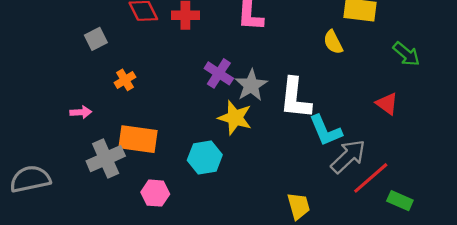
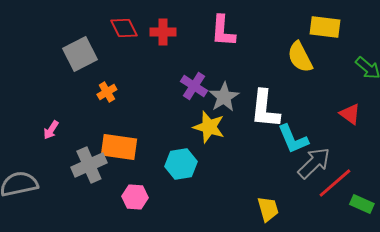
gray square: (96, 39) -> (80, 54), size x1.6
yellow semicircle: (333, 42) -> (300, 57), size x1.4
pink arrow: (81, 112) -> (51, 130), moved, turned 126

